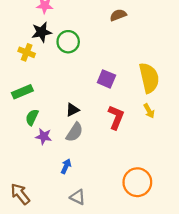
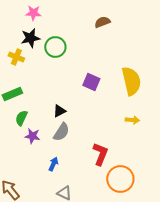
yellow arrow: (149, 111) -> (132, 120), moved, turned -56
red L-shape: (116, 117) -> (100, 154), moved

